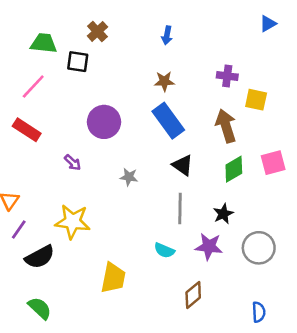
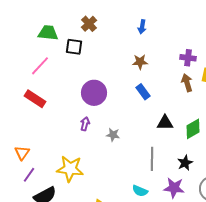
blue rectangle: (168, 121) -> (143, 92), size x0.6
brown arrow: (226, 126) -> (187, 83), moved, size x0.7
purple arrow: (73, 163) -> (85, 124), moved, turned -120
black triangle: (183, 165) -> (165, 123), moved, turned -36

